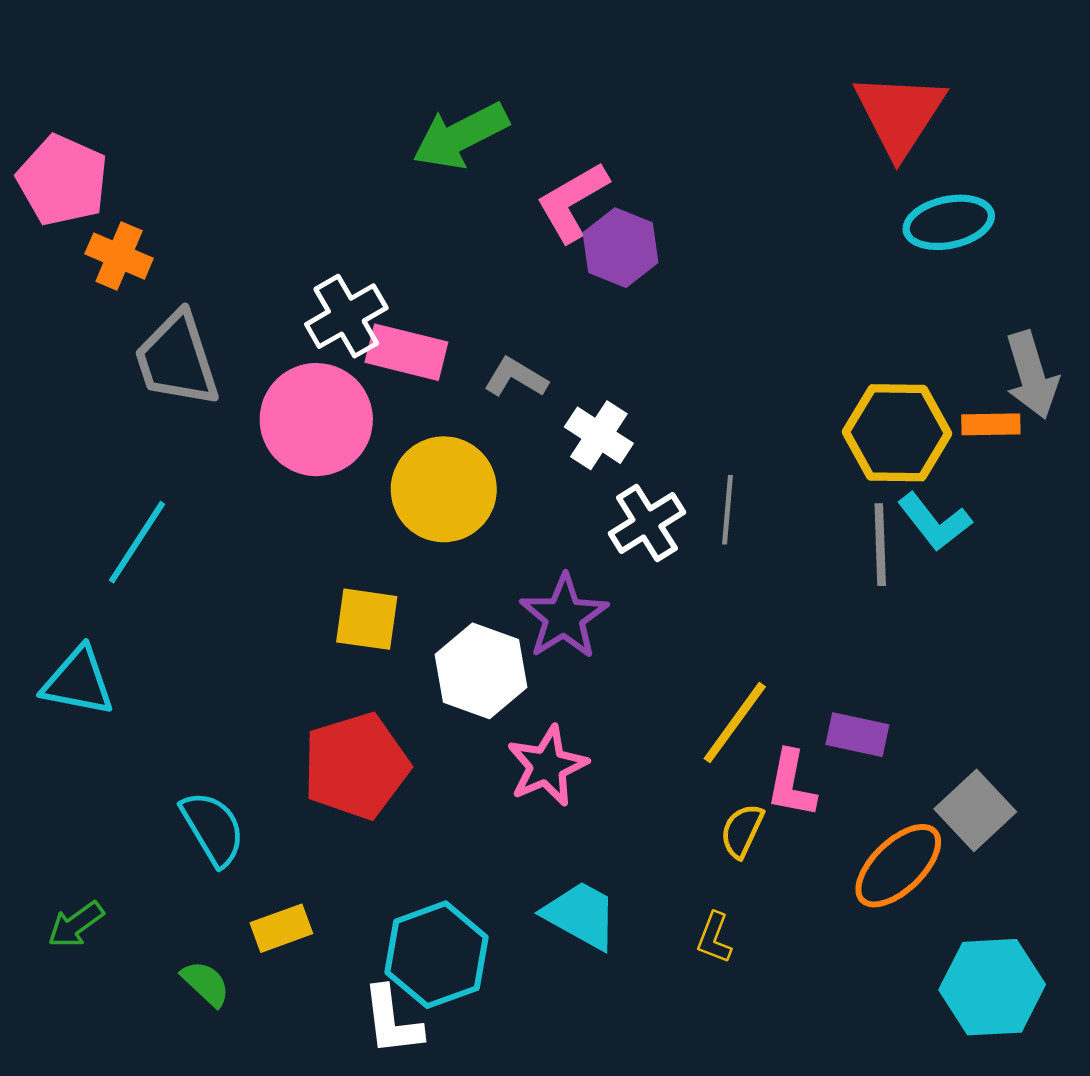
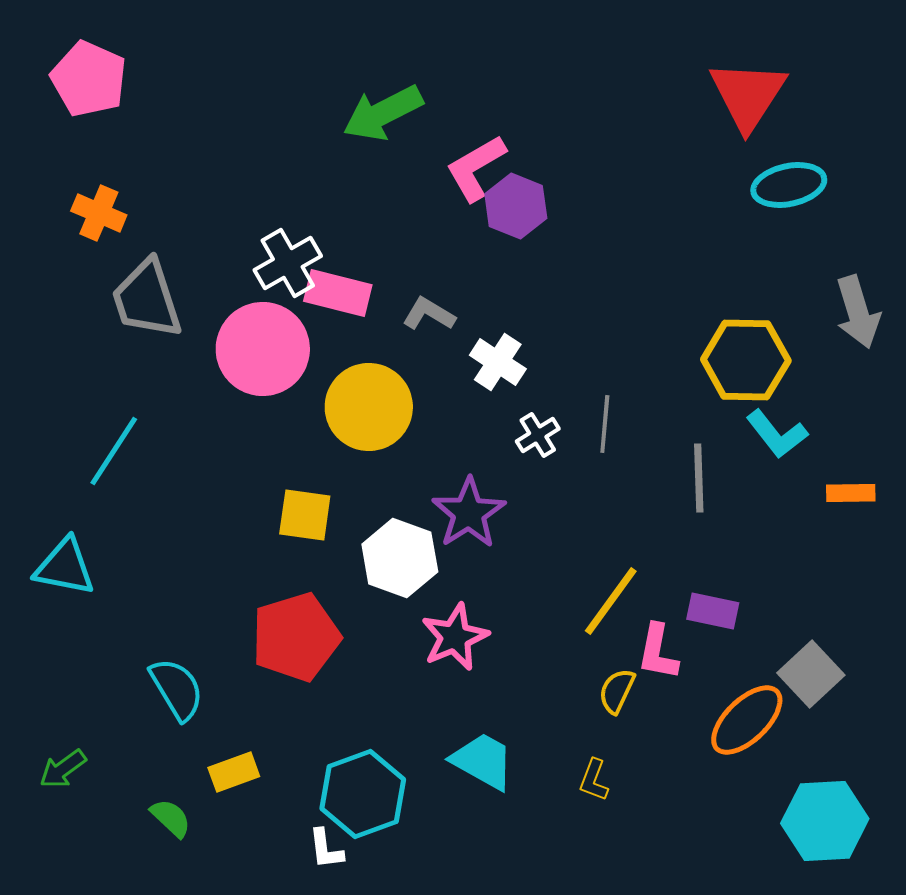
pink pentagon: (63, 180) -> (89, 79), moved
orange rectangle: (991, 424) -> (851, 493), moved
white cross: (647, 523) -> (538, 435), size x0.7
gray line: (880, 545) -> (699, 478), moved
white L-shape: (392, 1021) -> (326, 849), size x0.7

